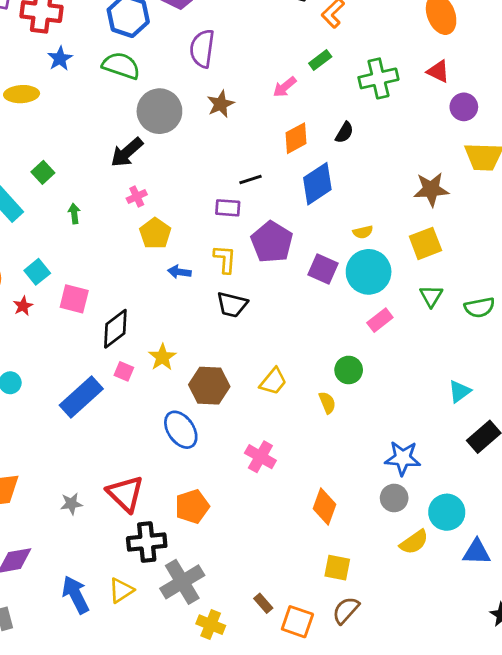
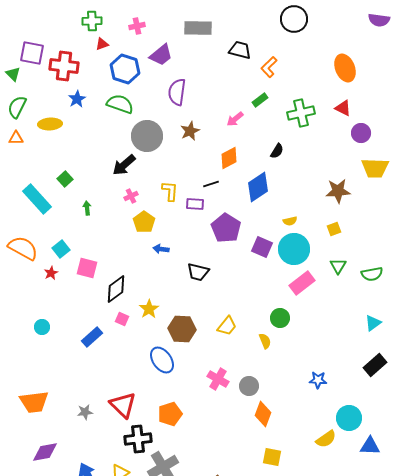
orange diamond: (296, 138) -> (229, 158), moved
yellow square: (425, 243) -> (334, 229), size x0.6
yellow L-shape: (225, 259) -> (170, 191), moved
pink rectangle: (380, 320) -> (302, 283), size x1.4
cyan triangle: (460, 391) -> (373, 323), moved
blue rectangle: (81, 397) -> (92, 337), size x0.7
blue star: (403, 458) -> (318, 380), size x0.7
gray circle: (394, 498) -> (249, 386), moved

